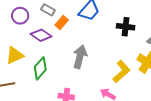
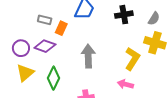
purple circle: (20, 16) -> (21, 48), moved

